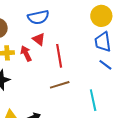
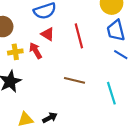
red line: (59, 56) -> (79, 36), moved
brown line: (60, 85) -> (74, 80), turned 36

